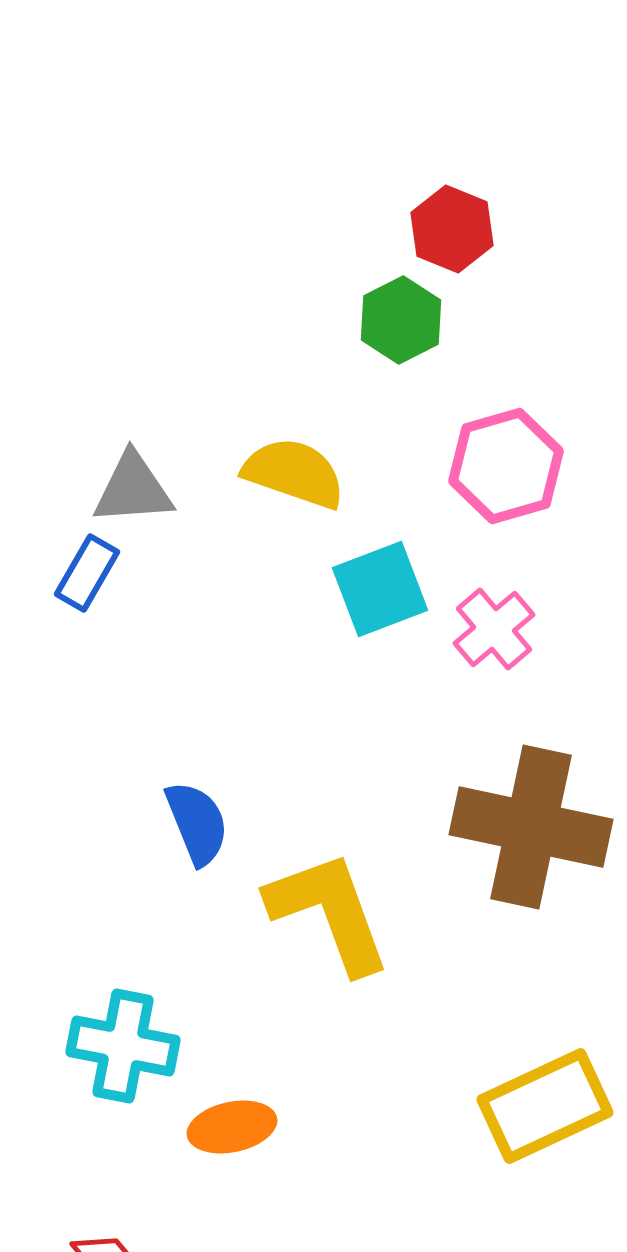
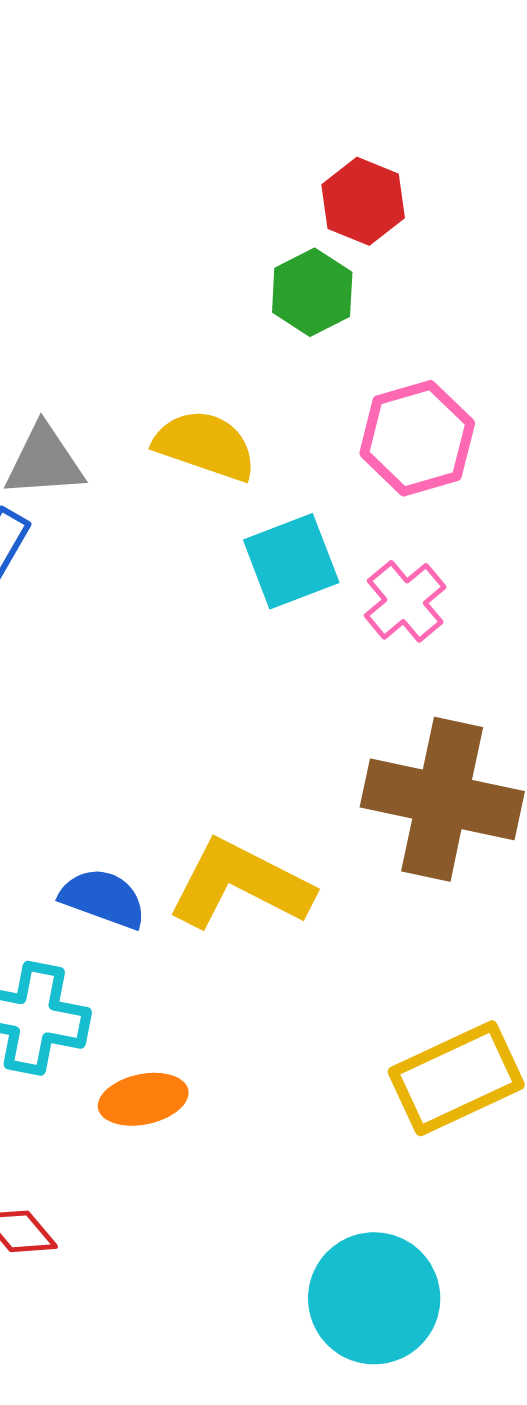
blue semicircle: (197, 823) -> (103, 898), moved, turned -48
yellow L-shape: (329, 912) -> (240, 884), turned -43

